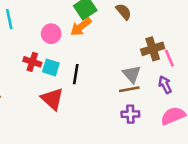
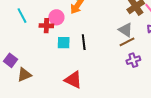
red cross: (32, 62) -> (46, 26), moved
red triangle: (52, 99) -> (73, 80), moved

